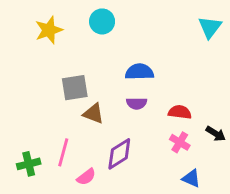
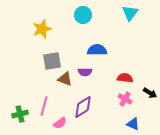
cyan circle: (102, 21) -> (83, 15), moved
cyan triangle: (210, 27) -> (130, 13), moved
yellow star: (49, 30) -> (42, 29), moved
purple semicircle: (137, 103) -> (85, 72), moved

